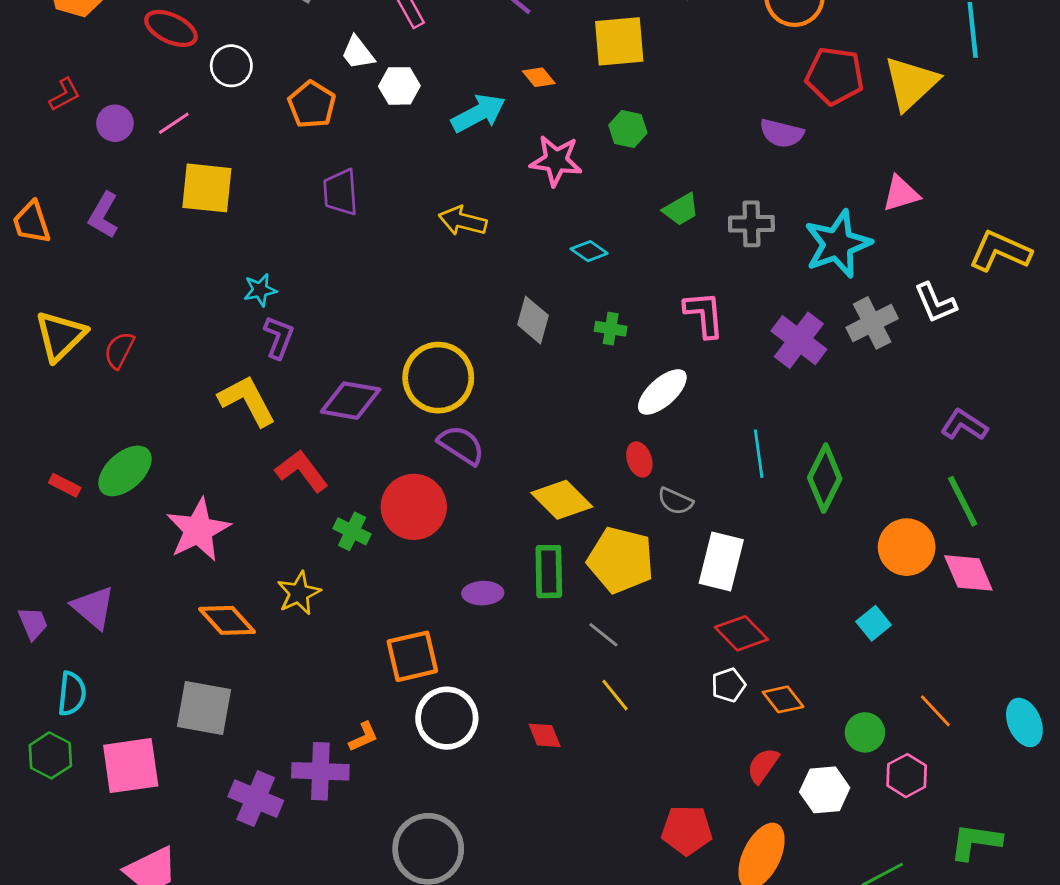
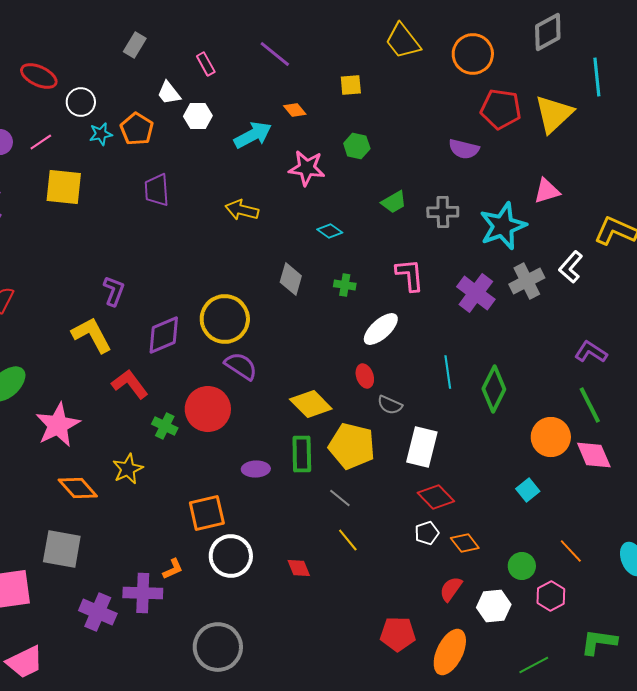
yellow square: (619, 41) -> (351, 85), size x0.6
cyan star: (260, 290) -> (101, 134), moved
white L-shape: (935, 303) -> (571, 267), turned 64
purple diamond: (351, 401) -> (164, 335), turned -33

